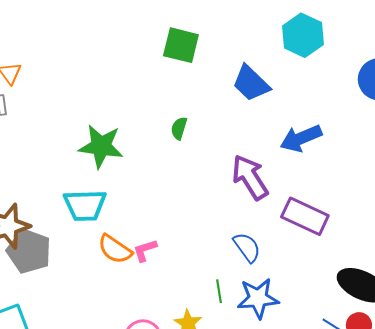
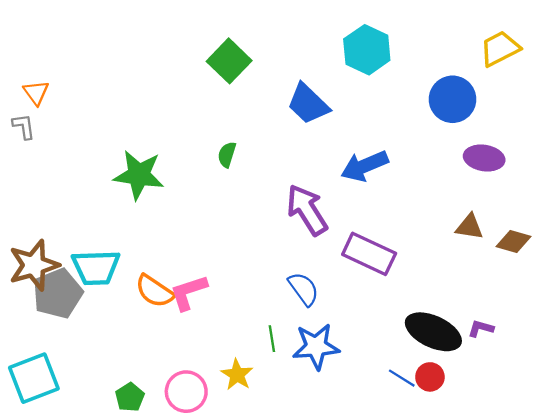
green square: (181, 45) -> (229, 61), turned 30
cyan trapezoid: (85, 205) -> (96, 267), moved
pink L-shape: (145, 250) -> (188, 292), size x1.4
gray pentagon: (29, 251) -> (58, 293), turned 30

